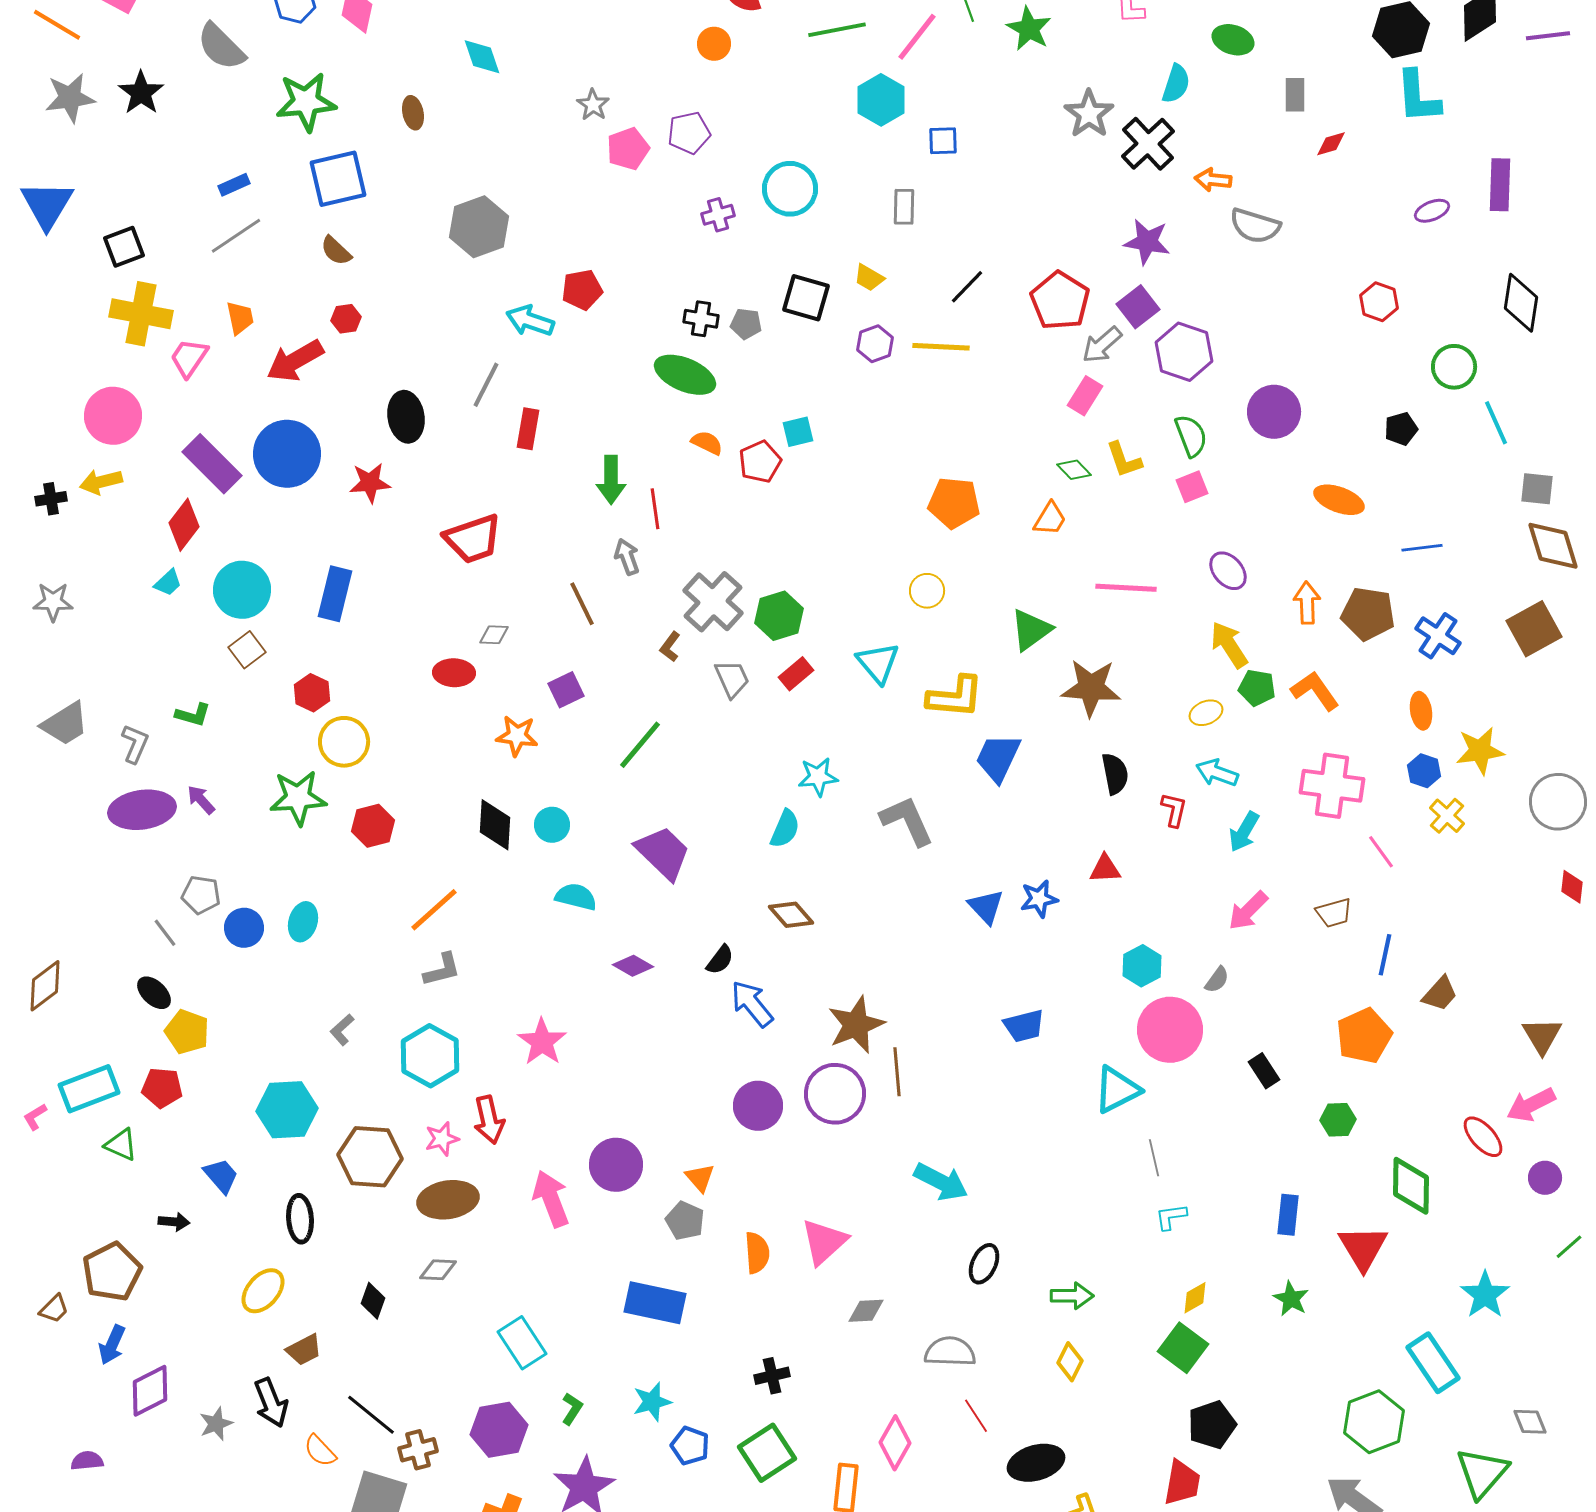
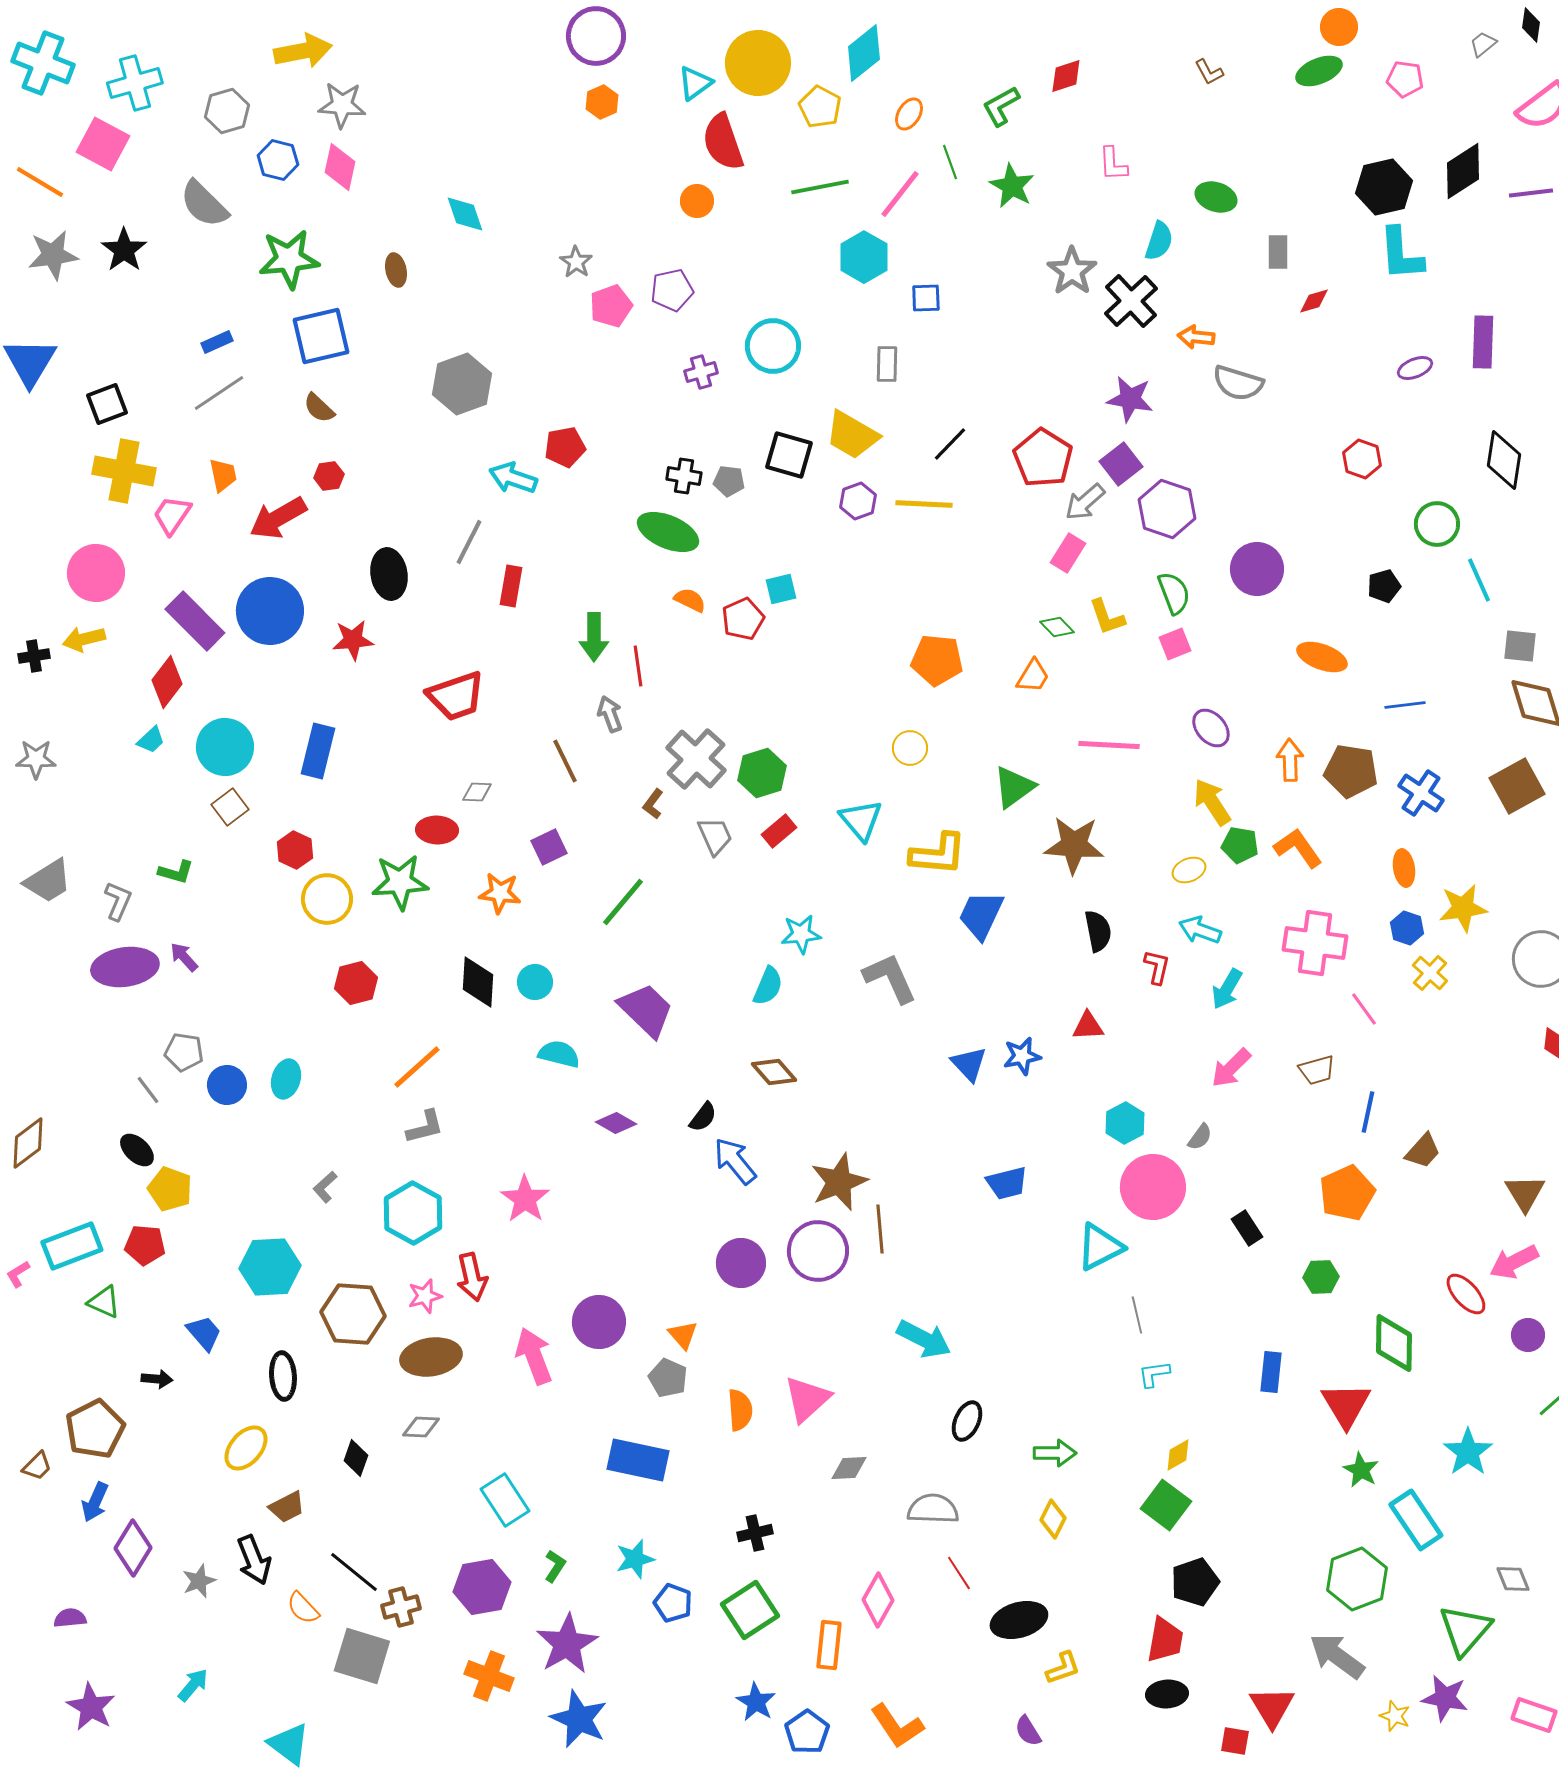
yellow trapezoid: (869, 278) -> (852, 435), size x1.8
green star: (298, 798) -> (400, 882), moved
green star: (1291, 1299) -> (1361, 1470), moved
purple diamond: (150, 1391) -> (133, 1548), turned -32

